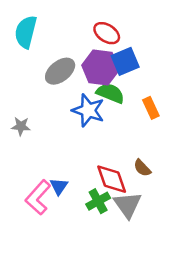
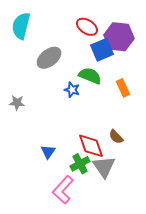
purple hexagon: (101, 67) -> (119, 37), moved
blue star: (88, 110) -> (72, 90), size x0.6
pink L-shape: (38, 197) -> (63, 190), moved

